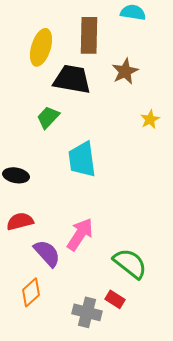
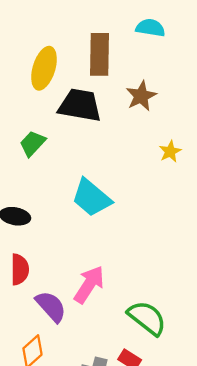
green trapezoid: (48, 117) -> (32, 143), moved
cyan trapezoid: (82, 159) -> (91, 198), turned -42
red semicircle: (20, 221) -> (20, 269), turned 104

